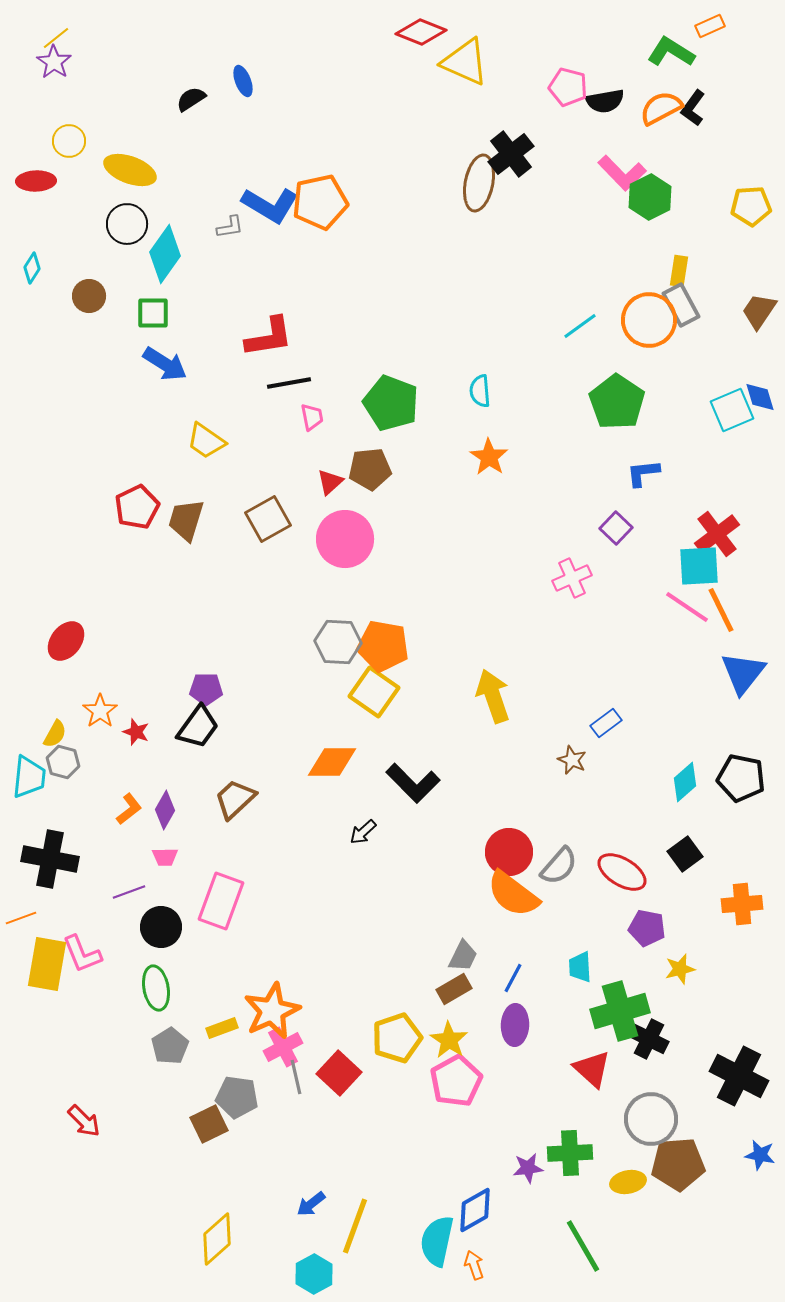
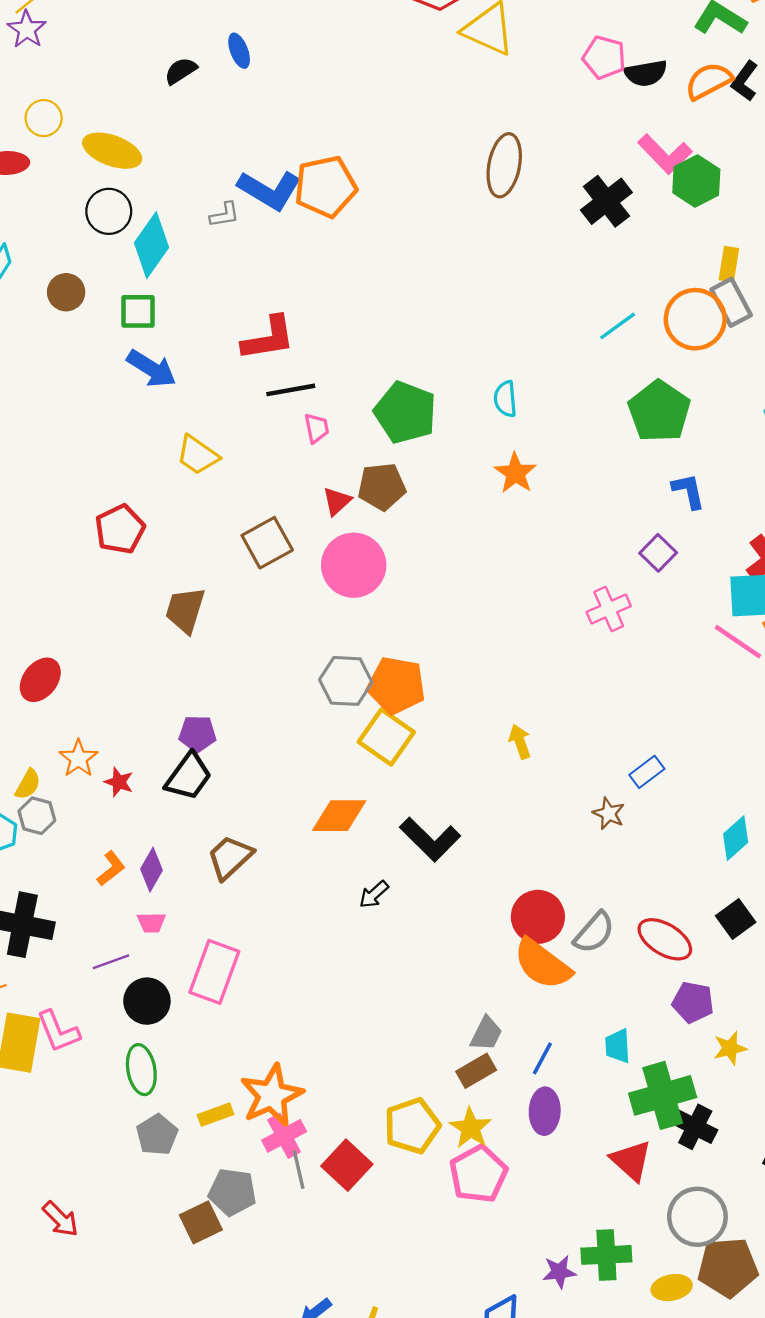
black cross: (511, 154) -> (606, 201), moved
blue L-shape: (643, 473) -> (688, 491), turned 84
brown trapezoid: (186, 520) -> (185, 610), moved
yellow arrow: (493, 696) -> (520, 742), size x0.6

